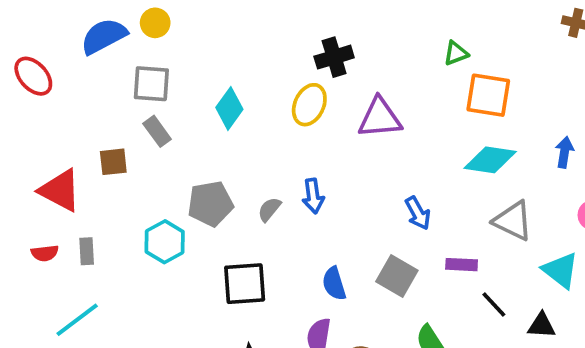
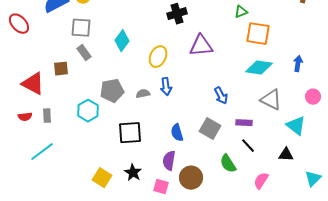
yellow ellipse: (309, 105) -> (158, 57), moved
gray semicircle: (269, 209) -> (143, 94), turned 40
black line: (494, 305) -> (248, 146), moved

